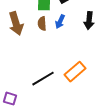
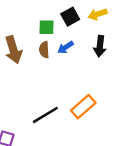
blue arrow: (60, 22) -> (65, 47), turned 32

